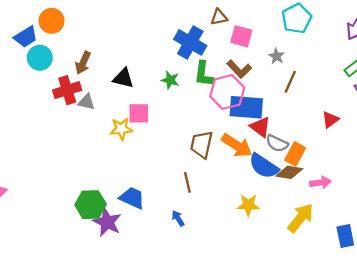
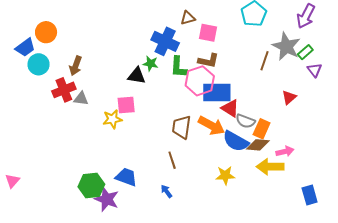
gray star: (277, 56) -> (286, 46), moved, size x2.0
brown L-shape: (239, 69) -> (208, 61), turned -30
black triangle: (123, 78) -> (137, 76), moved
green star: (170, 80) -> (151, 64), moved
brown line: (290, 82) -> (264, 61), moved
yellow arrow: (301, 218) -> (270, 167), moved, turned -124

